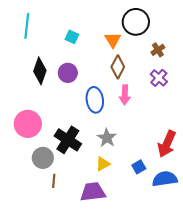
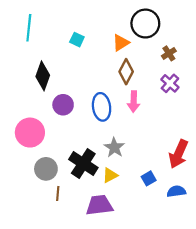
orange triangle: (113, 40) -> (121, 43), turned 30
purple circle: (68, 73) -> (63, 105), moved
black cross: (68, 140) -> (83, 164), moved
blue semicircle: (165, 179) -> (176, 191), size x0.7

